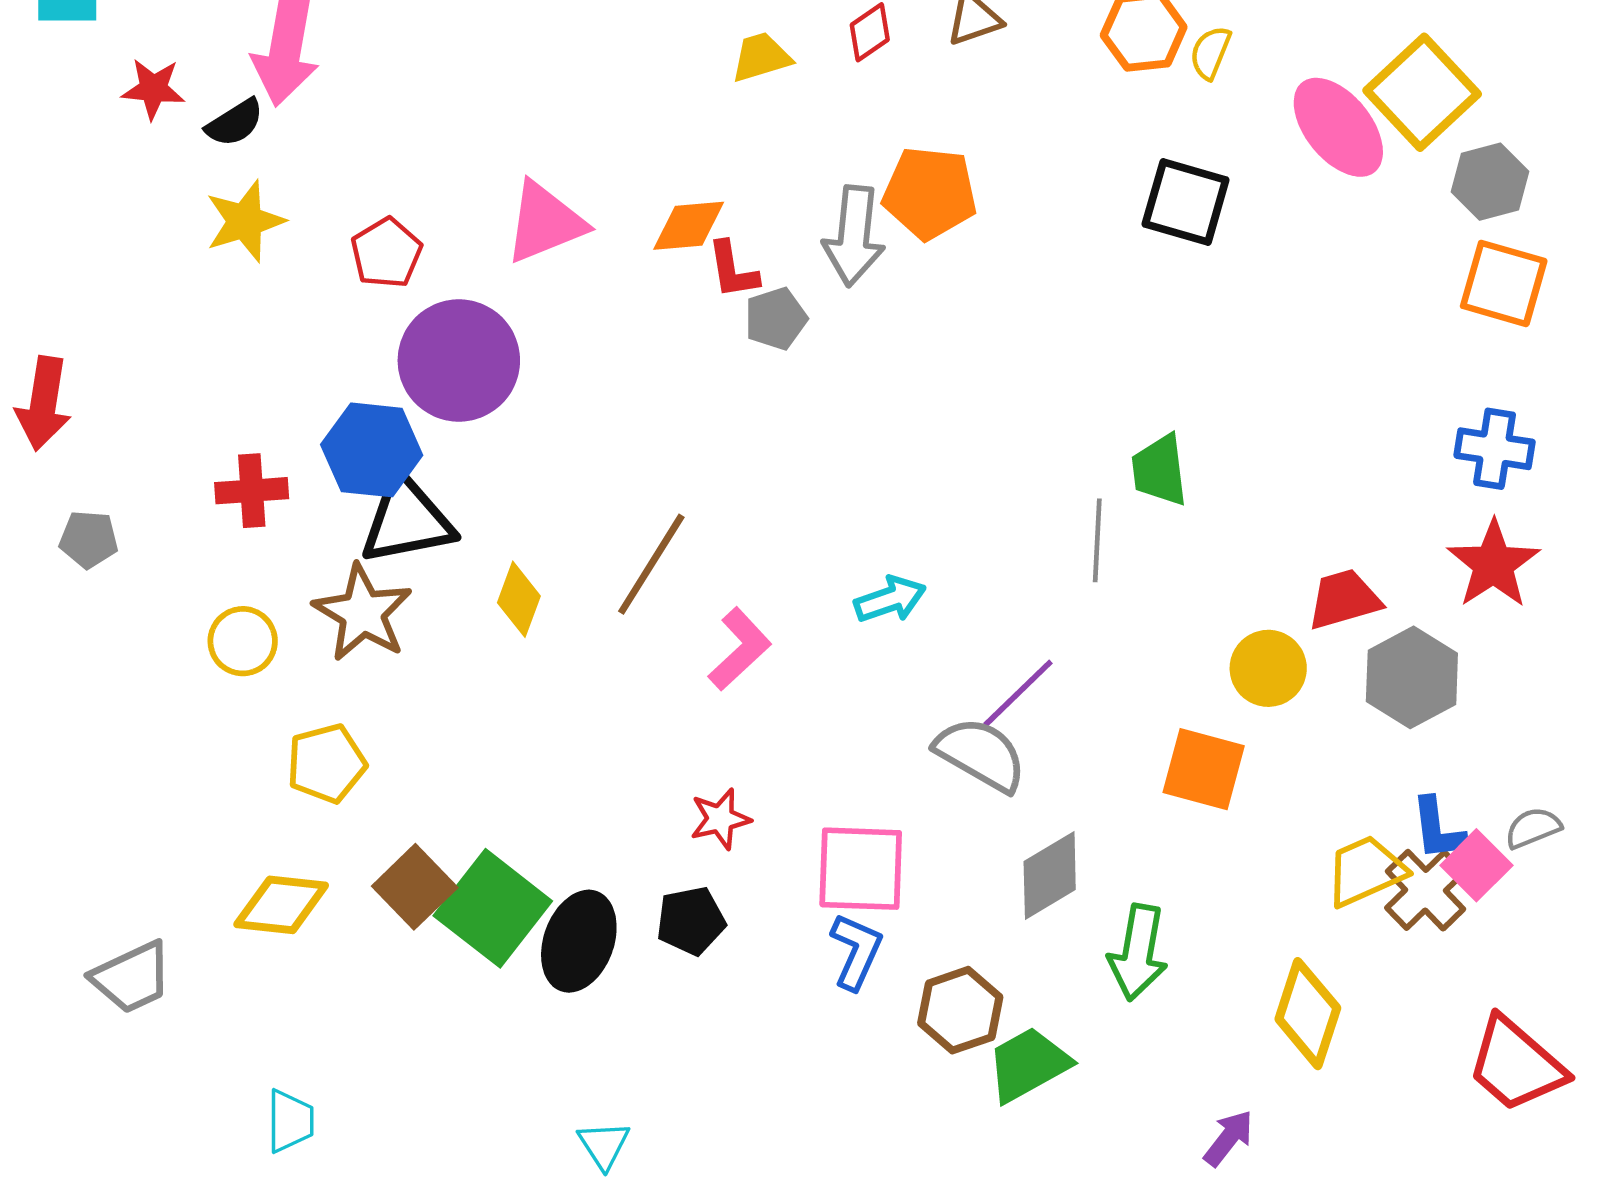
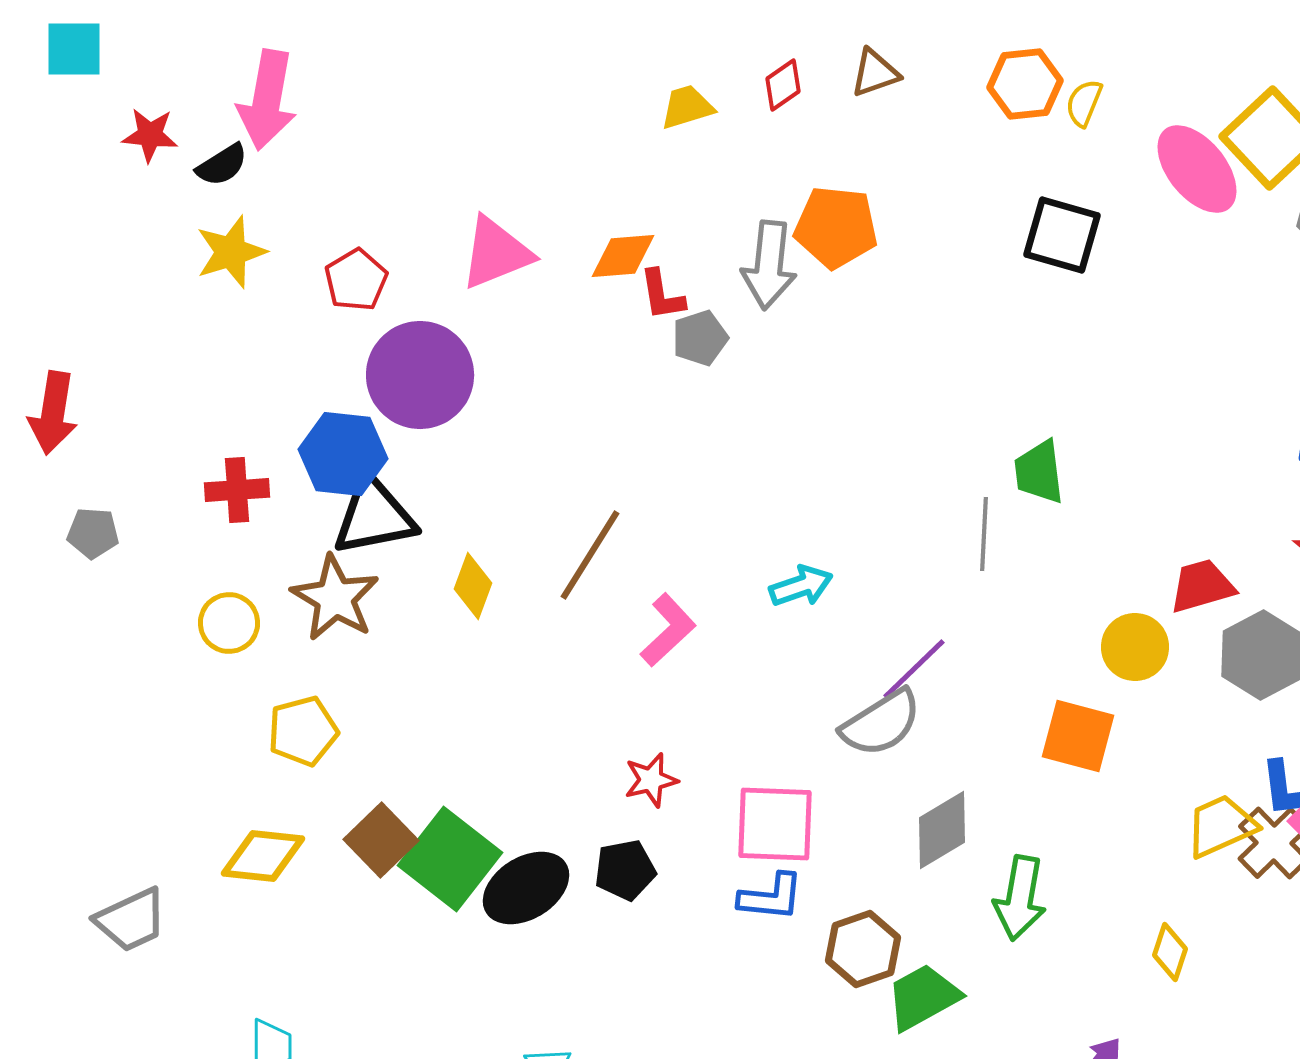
gray semicircle: (981, 754) -> (881, 723), turned 118
black ellipse: (579, 941) -> (526, 888), turned 38
blue L-shape: (856, 951) -> (771, 897), turned 72
yellow diamond: (1308, 1014) -> (1170, 952), size x0.6

